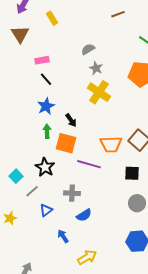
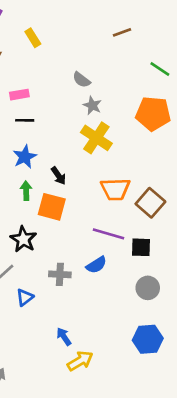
gray semicircle: (88, 49) -> (81, 80), turned -112
black line: (46, 79) -> (25, 120), turned -48
orange trapezoid: (111, 144) -> (115, 189), moved
purple line: (89, 164) -> (109, 234), moved
blue semicircle: (84, 215) -> (96, 265), moved
blue arrow: (63, 236) -> (64, 337), moved

